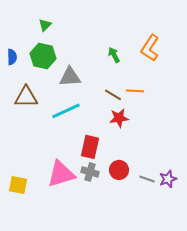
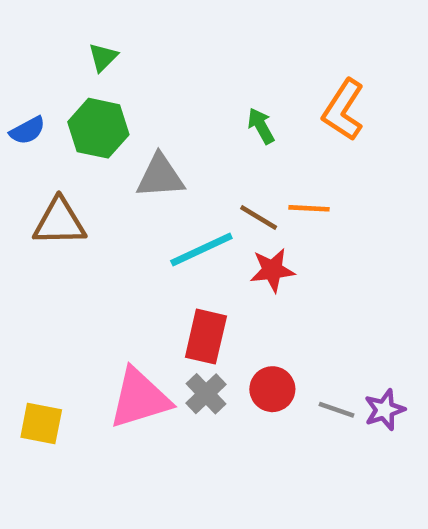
blue semicircle: (12, 57) -> (27, 130), turned 63
cyan line: (66, 111) -> (201, 250), moved
gray cross: (90, 172) -> (206, 394), turned 30

